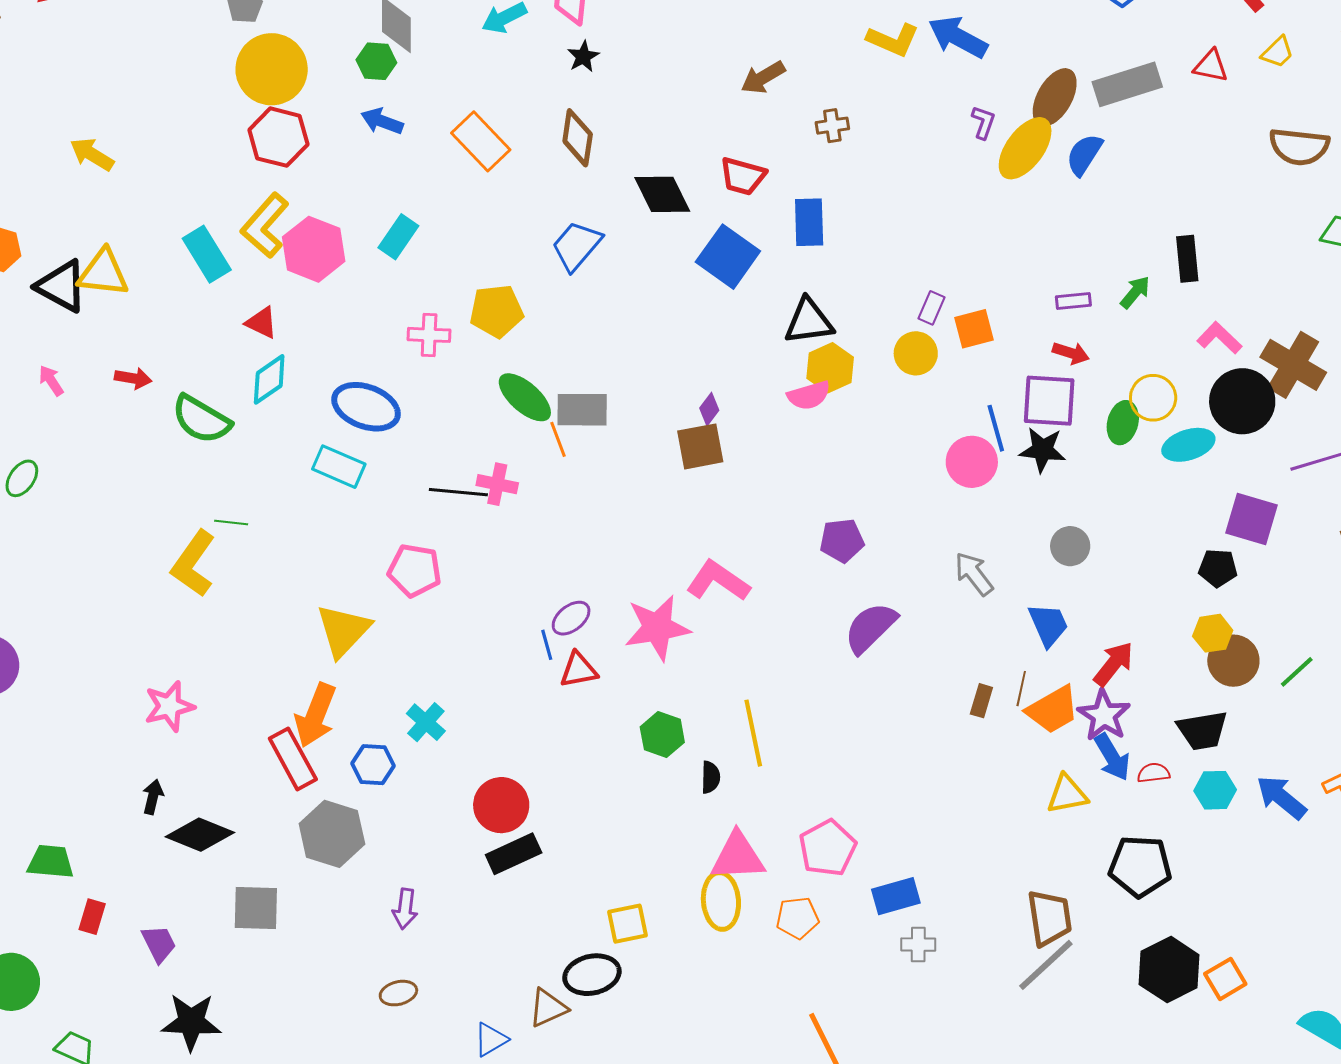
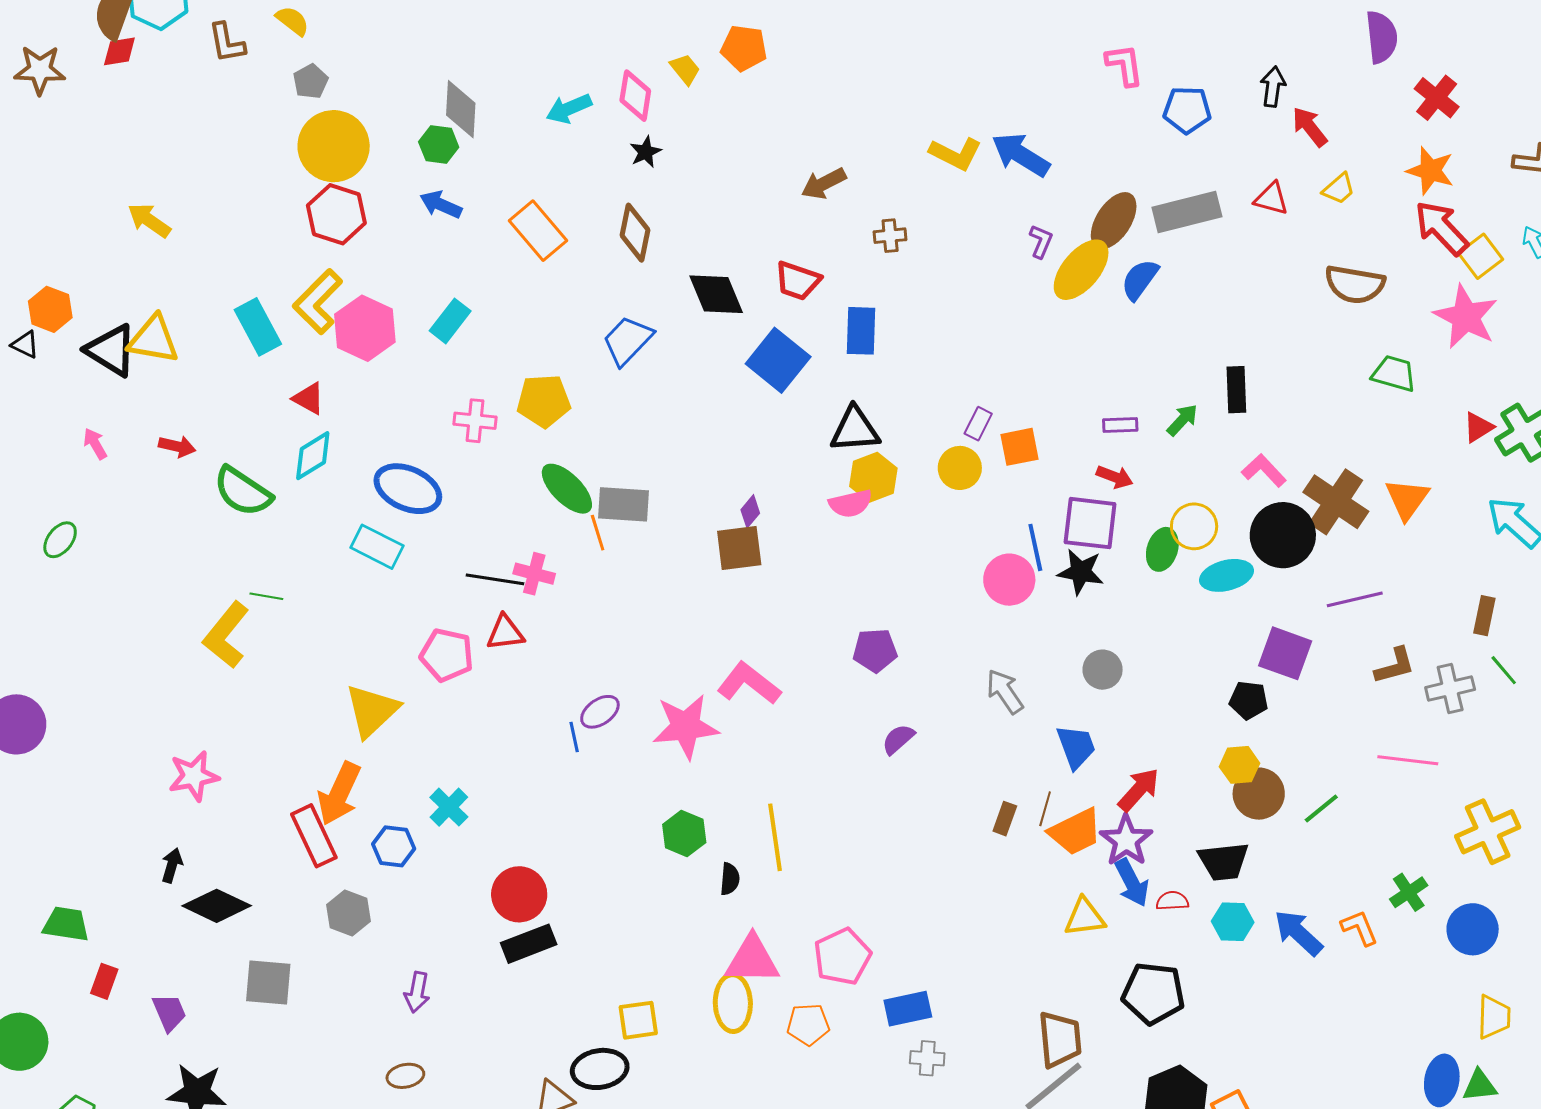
purple semicircle: (870, 628) -> (898, 739), size x0.6
red triangle: (578, 670) -> (505, 633), moved
gray hexagon: (332, 834) -> (348, 913), size x0.7

